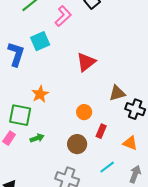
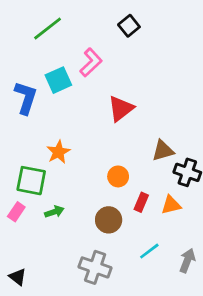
pink L-shape: (63, 16) -> (91, 62), moved
orange triangle: (130, 143) -> (171, 205), moved, turned -35

